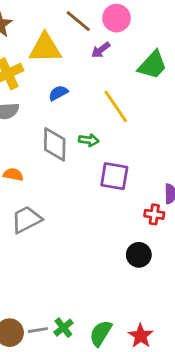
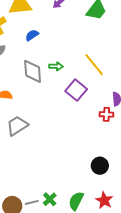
yellow line: (116, 106) -> (94, 65), moved
purple square: (114, 176) -> (76, 90), turned 35
black circle: (139, 255) -> (100, 166), moved

